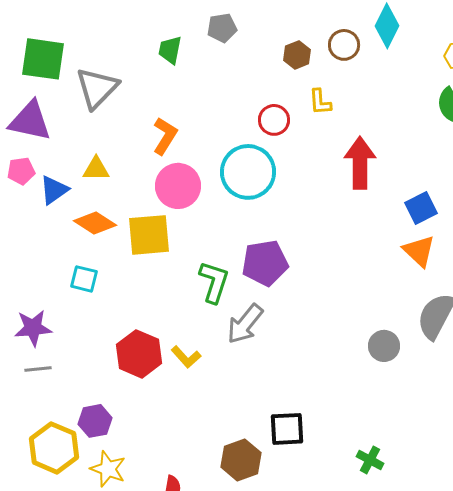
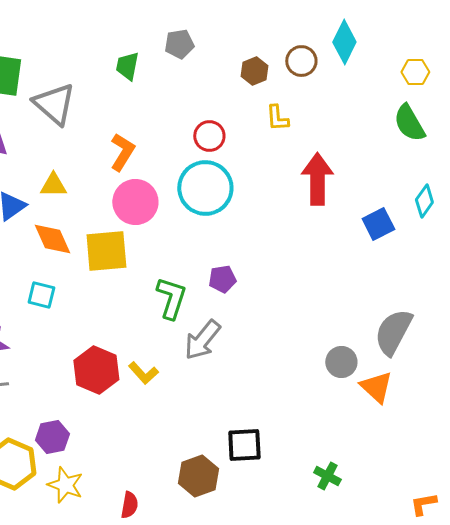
gray triangle: (97, 88) -> (54, 104), turned -33
red circle: (274, 120) -> (209, 136), moved
orange diamond: (95, 223) -> (52, 239), turned 33
orange triangle: (419, 251) -> (376, 387), moved
purple pentagon: (265, 263) -> (222, 279), size x0.6

